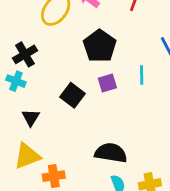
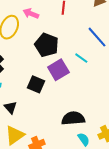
cyan line: (142, 75) -> (81, 58), turned -40
purple square: (107, 83) -> (58, 70), size x1.5

